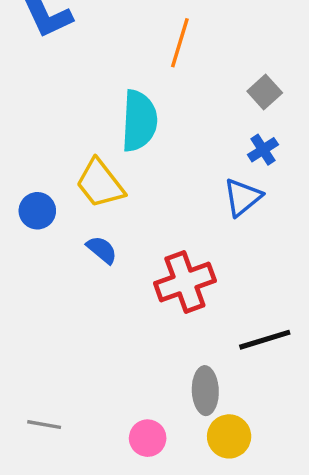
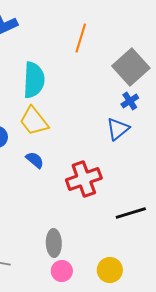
gray square: (265, 92) -> (131, 67), size x1.8
cyan semicircle: (139, 121) -> (34, 80), moved
gray ellipse: (205, 391) -> (54, 243), moved

